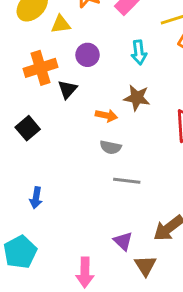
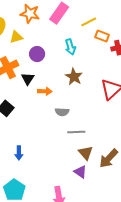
brown star: (137, 98) -> (74, 77), turned 30
orange arrow: (106, 116) -> (45, 91), moved
brown triangle: (145, 266) -> (86, 153), moved

